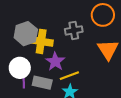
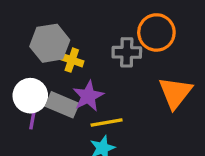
orange circle: (103, 15) -> (156, 32), moved
yellow cross: (41, 41) -> (72, 60), size x0.6
gray rectangle: (42, 83) -> (62, 105), moved

